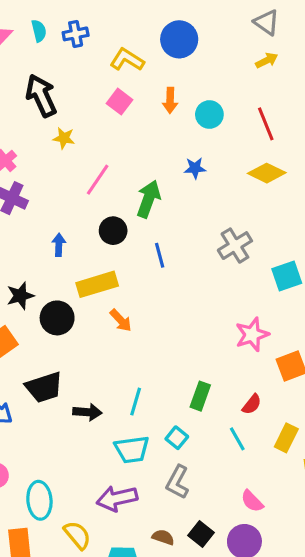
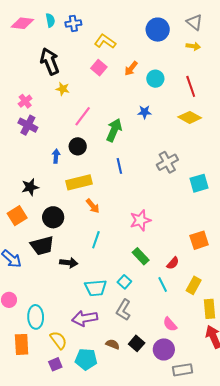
blue circle: (179, 39) -> (158, 30), moved
yellow arrow: (267, 60) -> (193, 46), turned 32
orange arrow: (170, 100) -> (131, 68), turned 35
black circle: (113, 231) -> (78, 146), moved
black circle: (57, 318) -> (53, 217), moved
pink star: (252, 335) -> (140, 220), moved
green rectangle: (200, 396) -> (141, 256), turned -66
cyan line: (136, 402) -> (96, 240), moved

